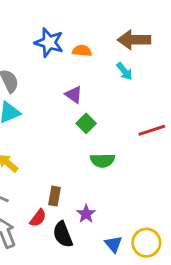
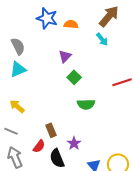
brown arrow: (134, 40) -> (109, 16), turned 130
purple triangle: (74, 95) -> (65, 56), turned 40
brown rectangle: (55, 196) -> (51, 130), turned -32

